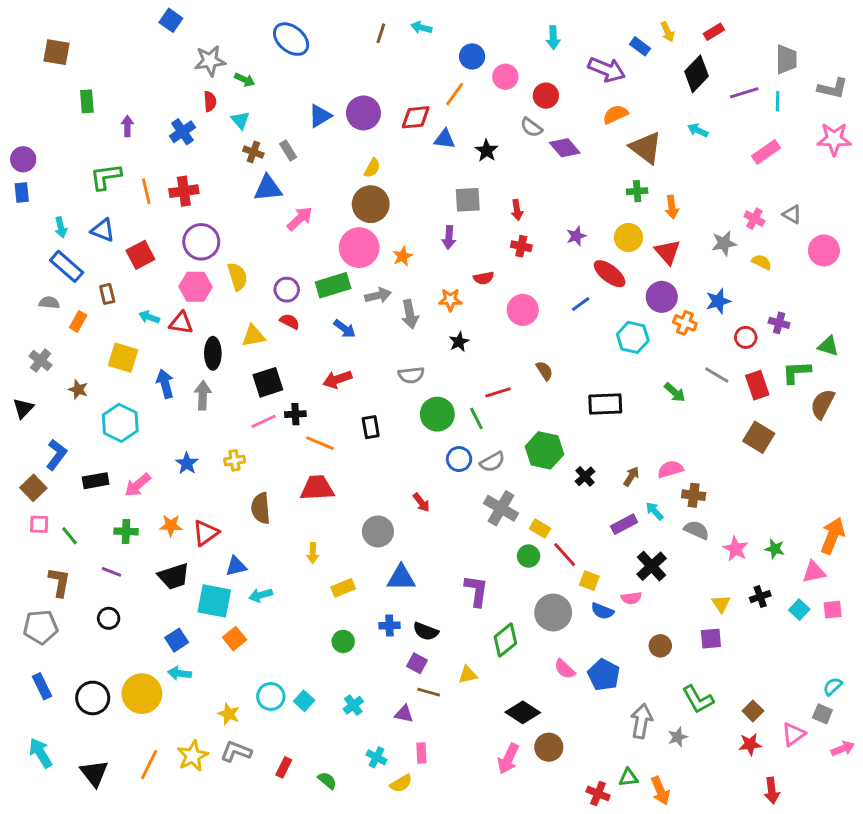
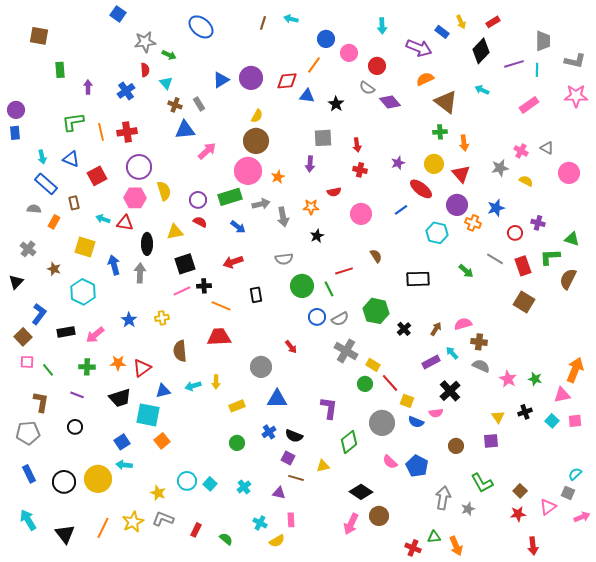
cyan arrow: (261, 595) -> (193, 386), moved
blue cross: (390, 626) -> (269, 432), turned -32

